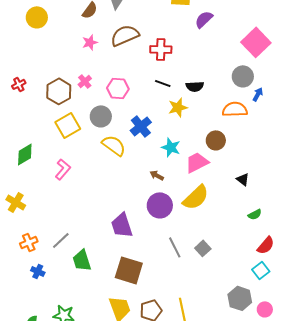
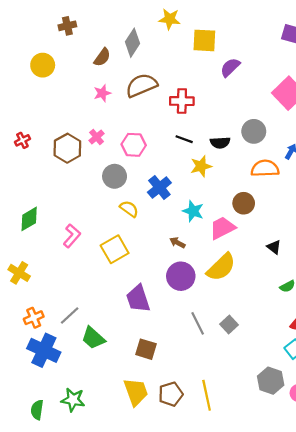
gray circle: (243, 76) -> (254, 131), moved
yellow square: (68, 125) -> (115, 249), moved
yellow semicircle: (114, 145) -> (129, 209), size x0.7
green trapezoid: (82, 260) -> (93, 338), turned -30
brown square: (129, 270) -> (146, 349), size x0.7
blue cross: (38, 271) -> (44, 350), size x2.0

